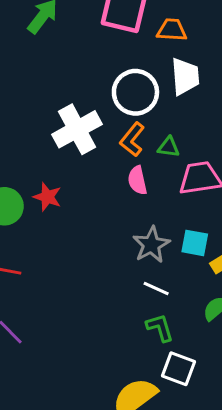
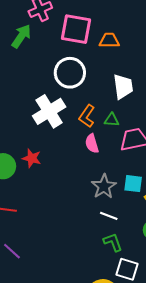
white trapezoid: (185, 76) -> (123, 87), moved
white circle: (135, 92) -> (70, 73), moved

